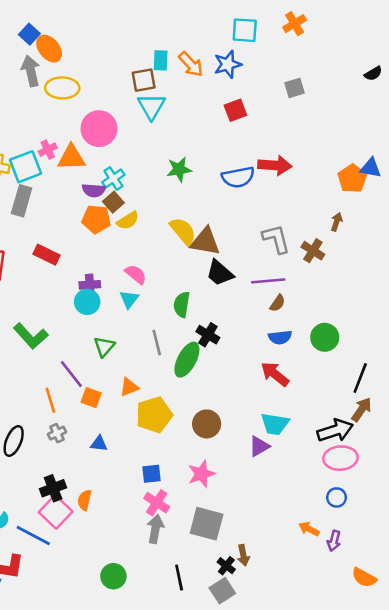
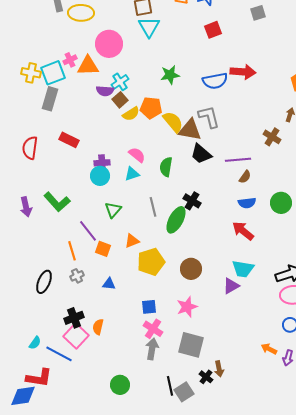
orange pentagon: (96, 219) -> (151, 108), moved
gray L-shape: (276, 239) -> (209, 117), moved
cyan triangle: (129, 299) -> (132, 174), turned 35
green semicircle: (182, 305) -> (166, 167), moved
gray square: (222, 591) -> (184, 392), moved

